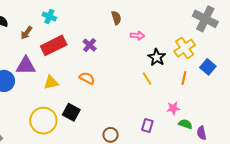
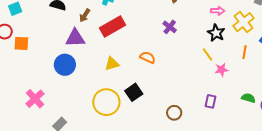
pink arrow: (137, 36) -> (218, 11), moved
purple cross: (90, 45) -> (170, 27), moved
purple triangle: (26, 66) -> (75, 38), moved
pink star: (173, 108) -> (222, 70), moved
black square: (71, 112) -> (134, 92), turned 30

